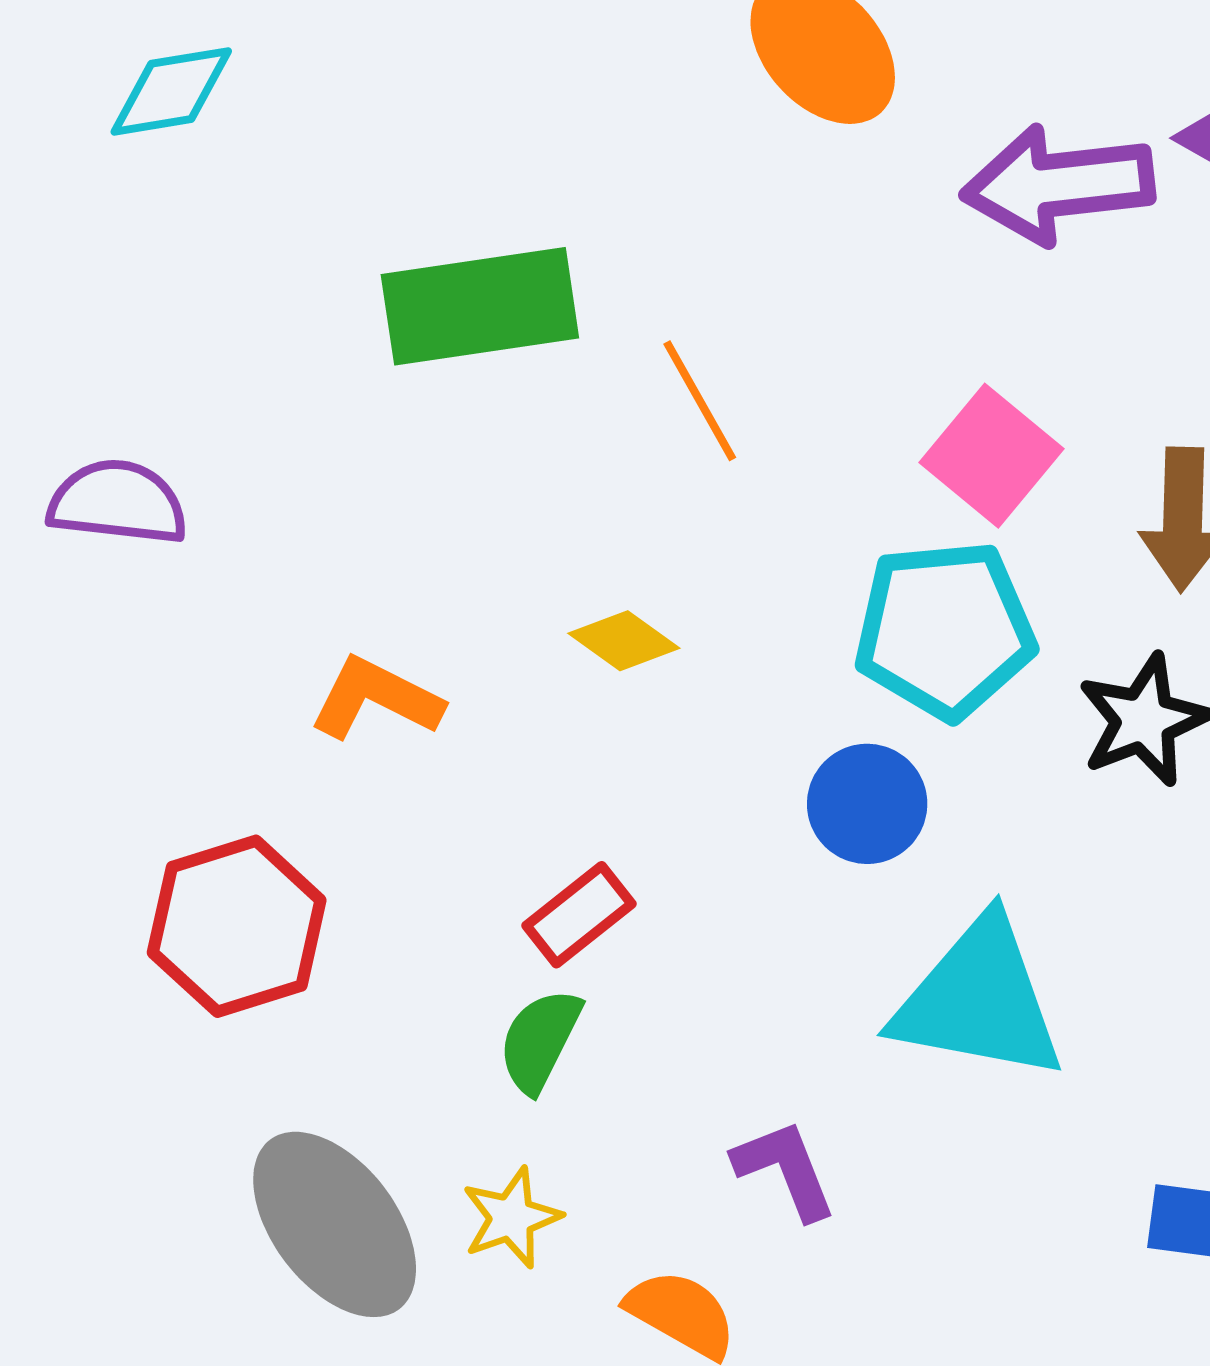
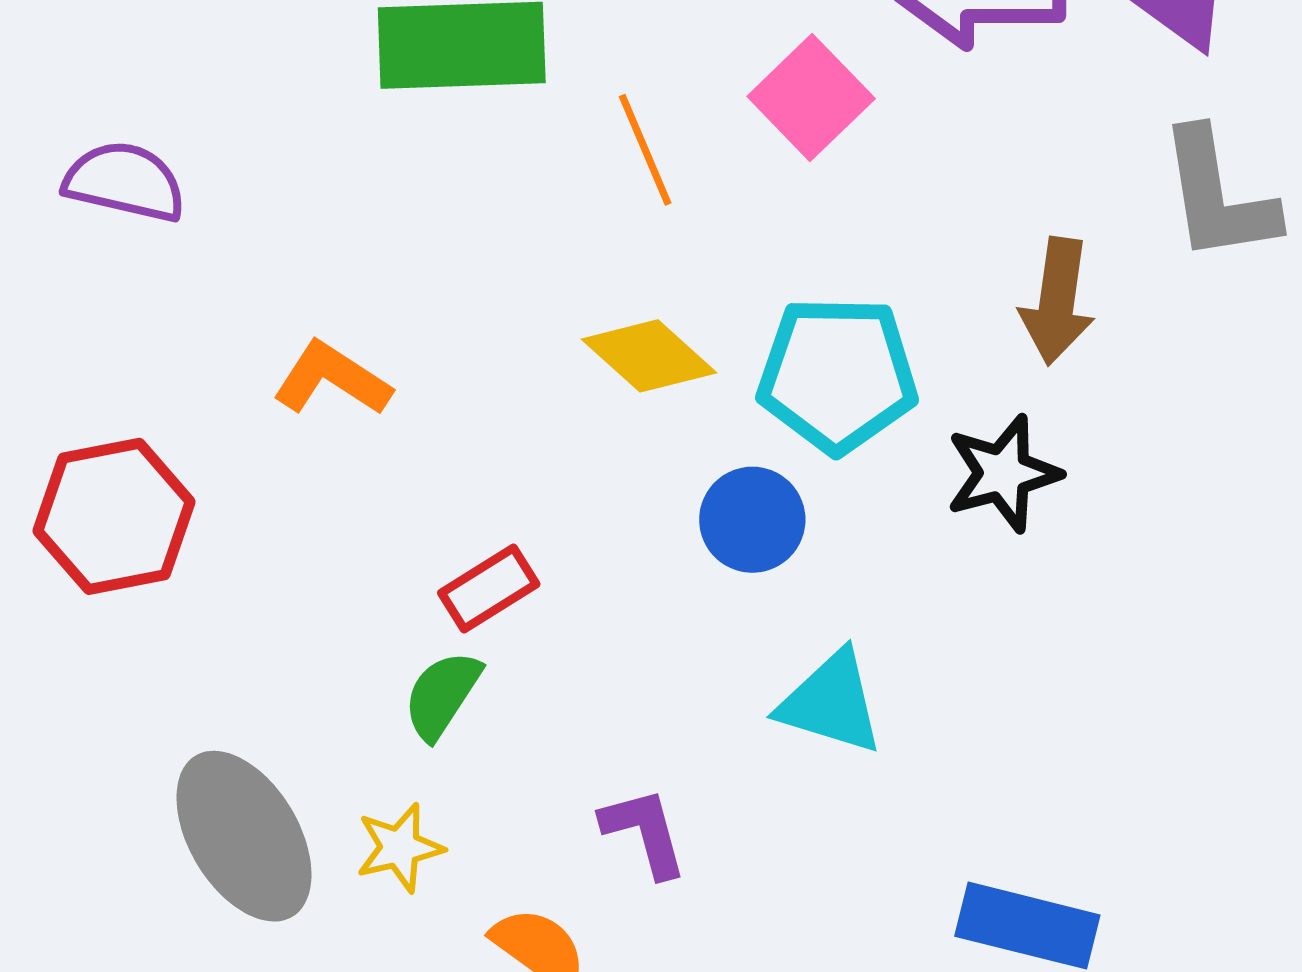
pink square: (991, 456) -> (811, 97), moved
yellow diamond: (624, 641) -> (649, 356), moved, size x1.4
red hexagon: (237, 926) -> (114, 516), moved
cyan triangle: (979, 1000) -> (831, 703), size x0.7

